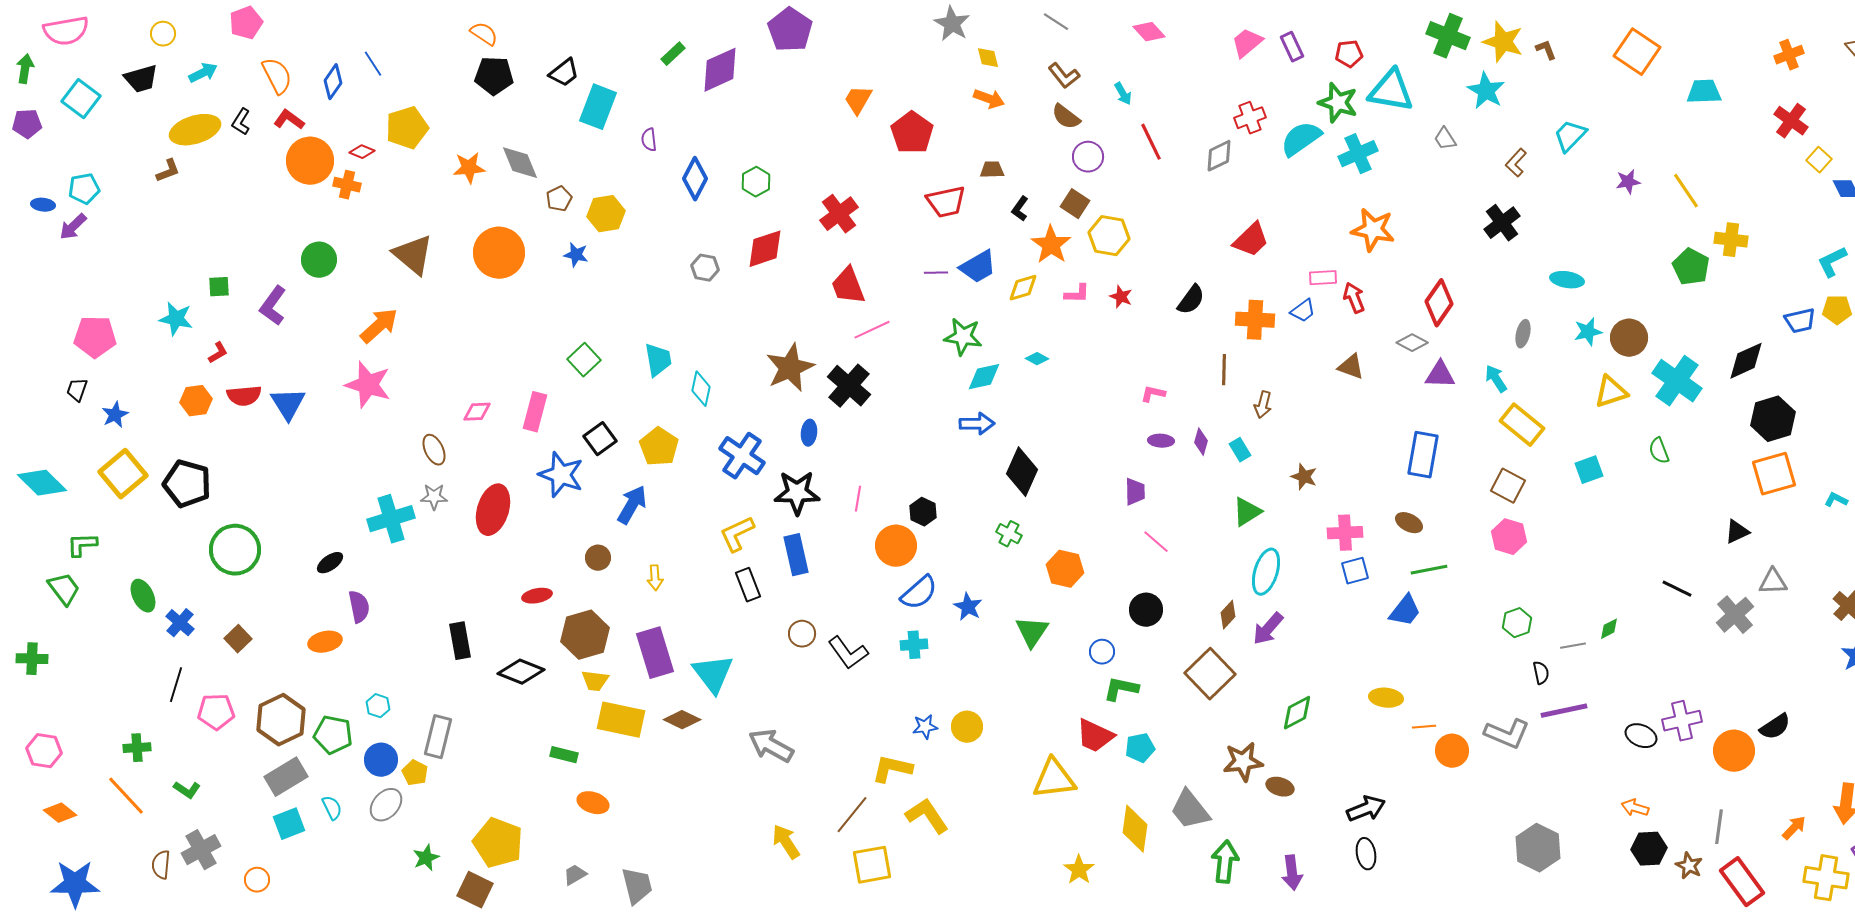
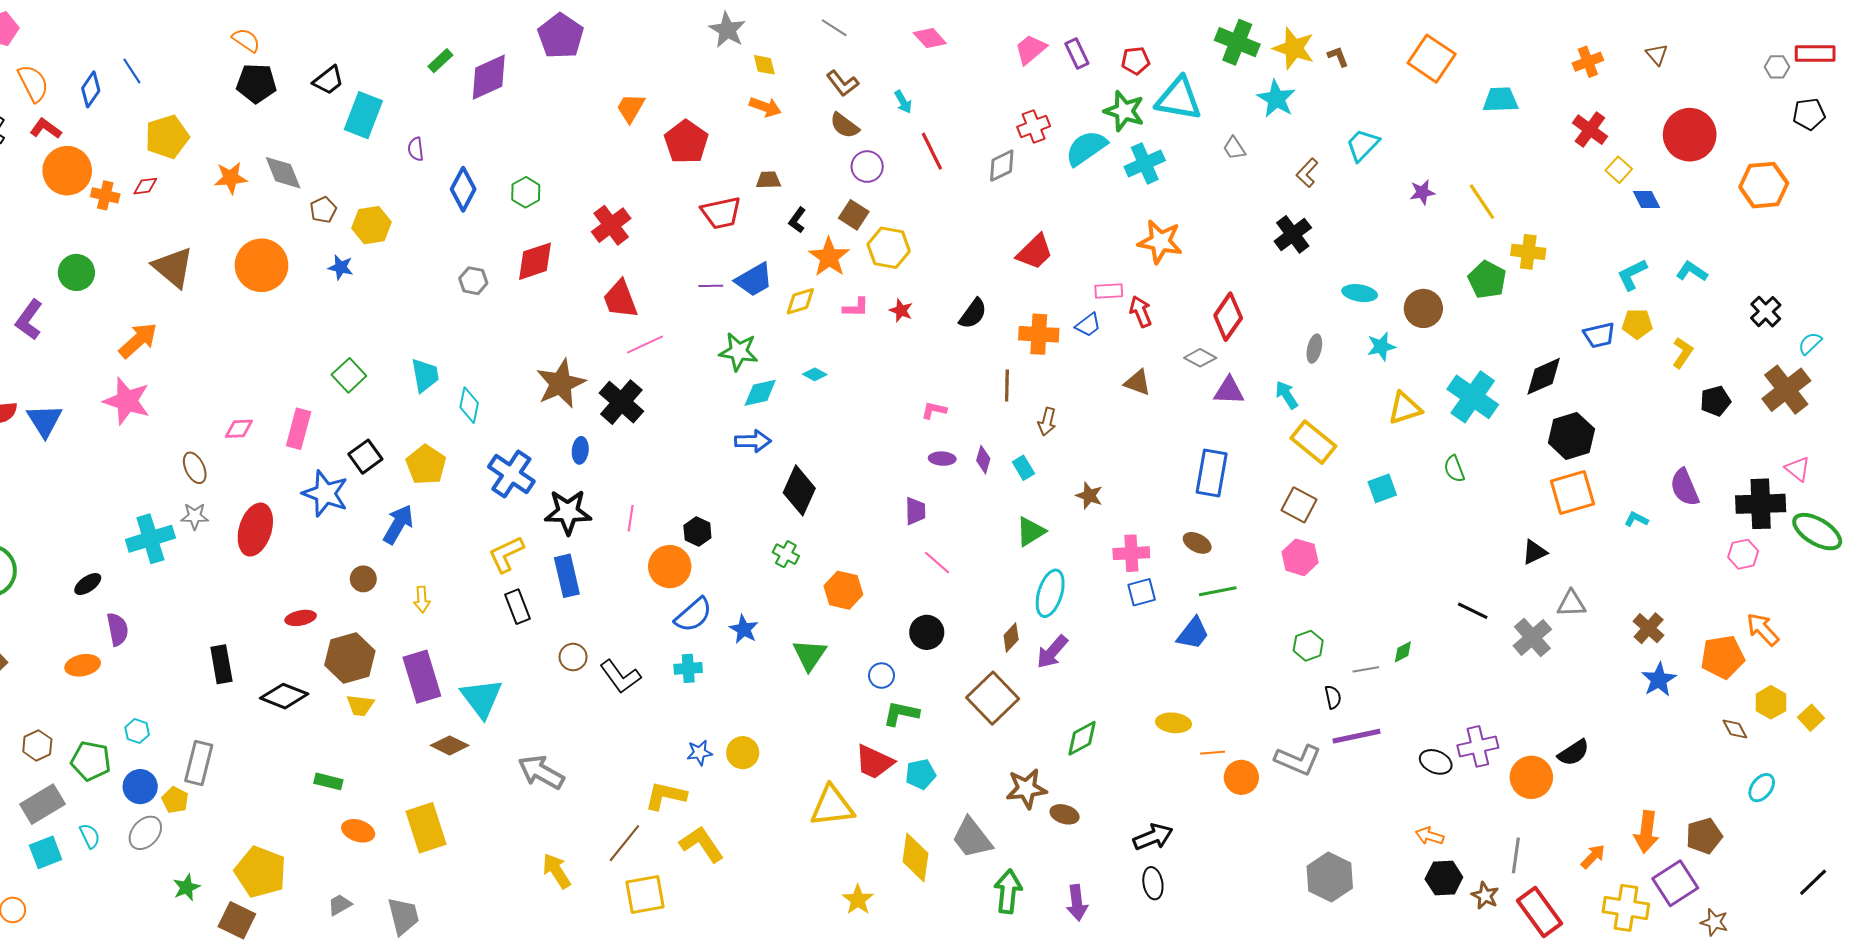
red diamond: (362, 152) -> (145, 186), moved, turned -30
brown circle: (1629, 338) -> (1423, 308), moved
brown hexagon: (281, 720) -> (37, 745), size x0.6
yellow rectangle: (621, 720) -> (426, 828), moved, turned 60

